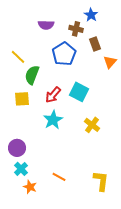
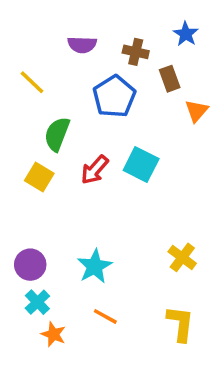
blue star: (91, 15) -> (186, 34), moved
yellow line: (18, 57) -> (32, 82), moved
yellow square: (22, 99) -> (39, 177), turned 35
cyan star: (53, 120) -> (95, 266), moved
yellow cross: (92, 125) -> (182, 257), moved

